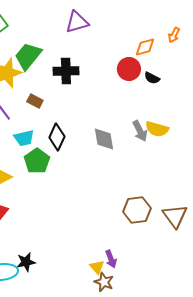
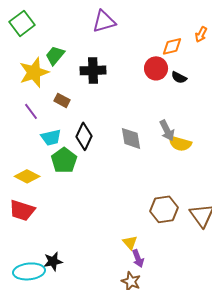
green trapezoid: (28, 56) -> (55, 55), size x0.7
yellow semicircle: (157, 129) -> (180, 143), moved
yellow triangle: (97, 267) -> (130, 242), moved

